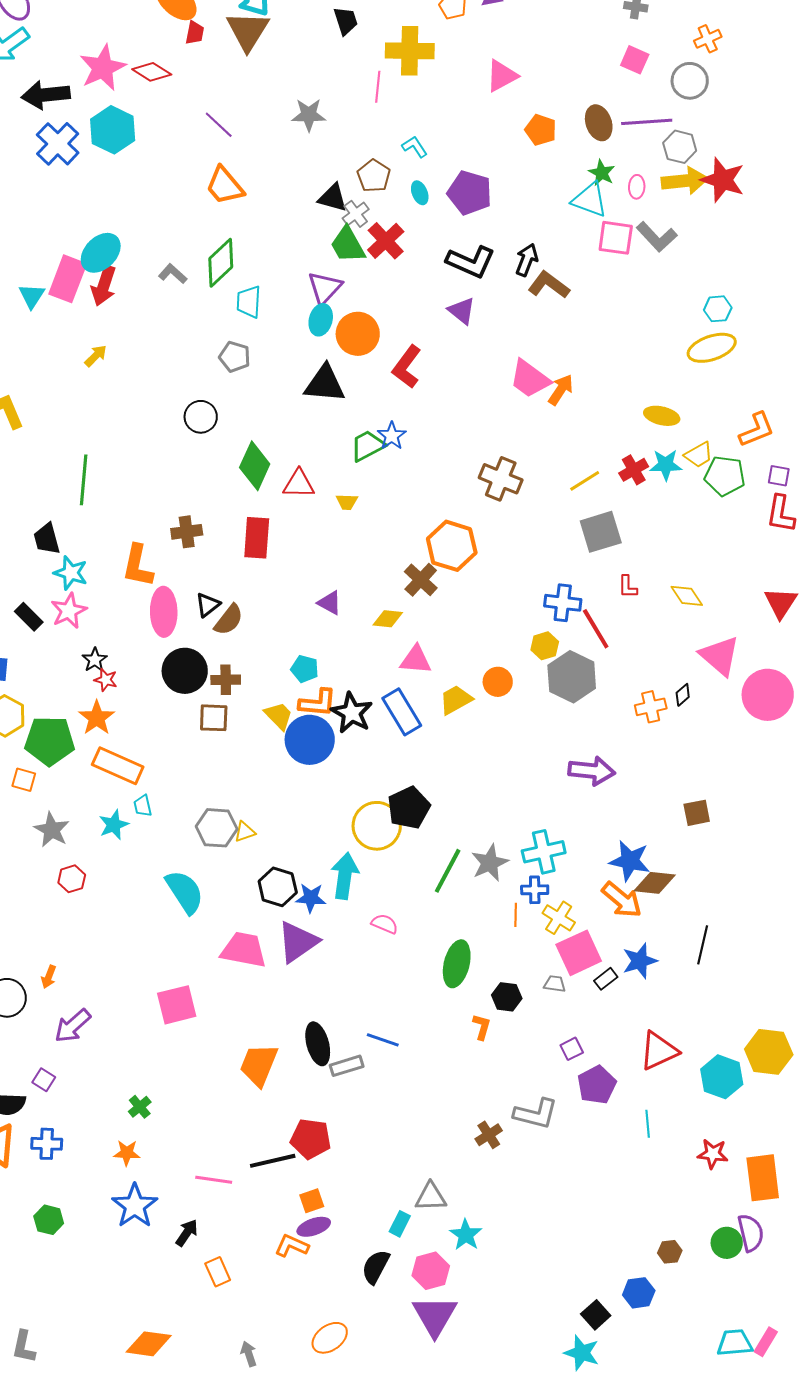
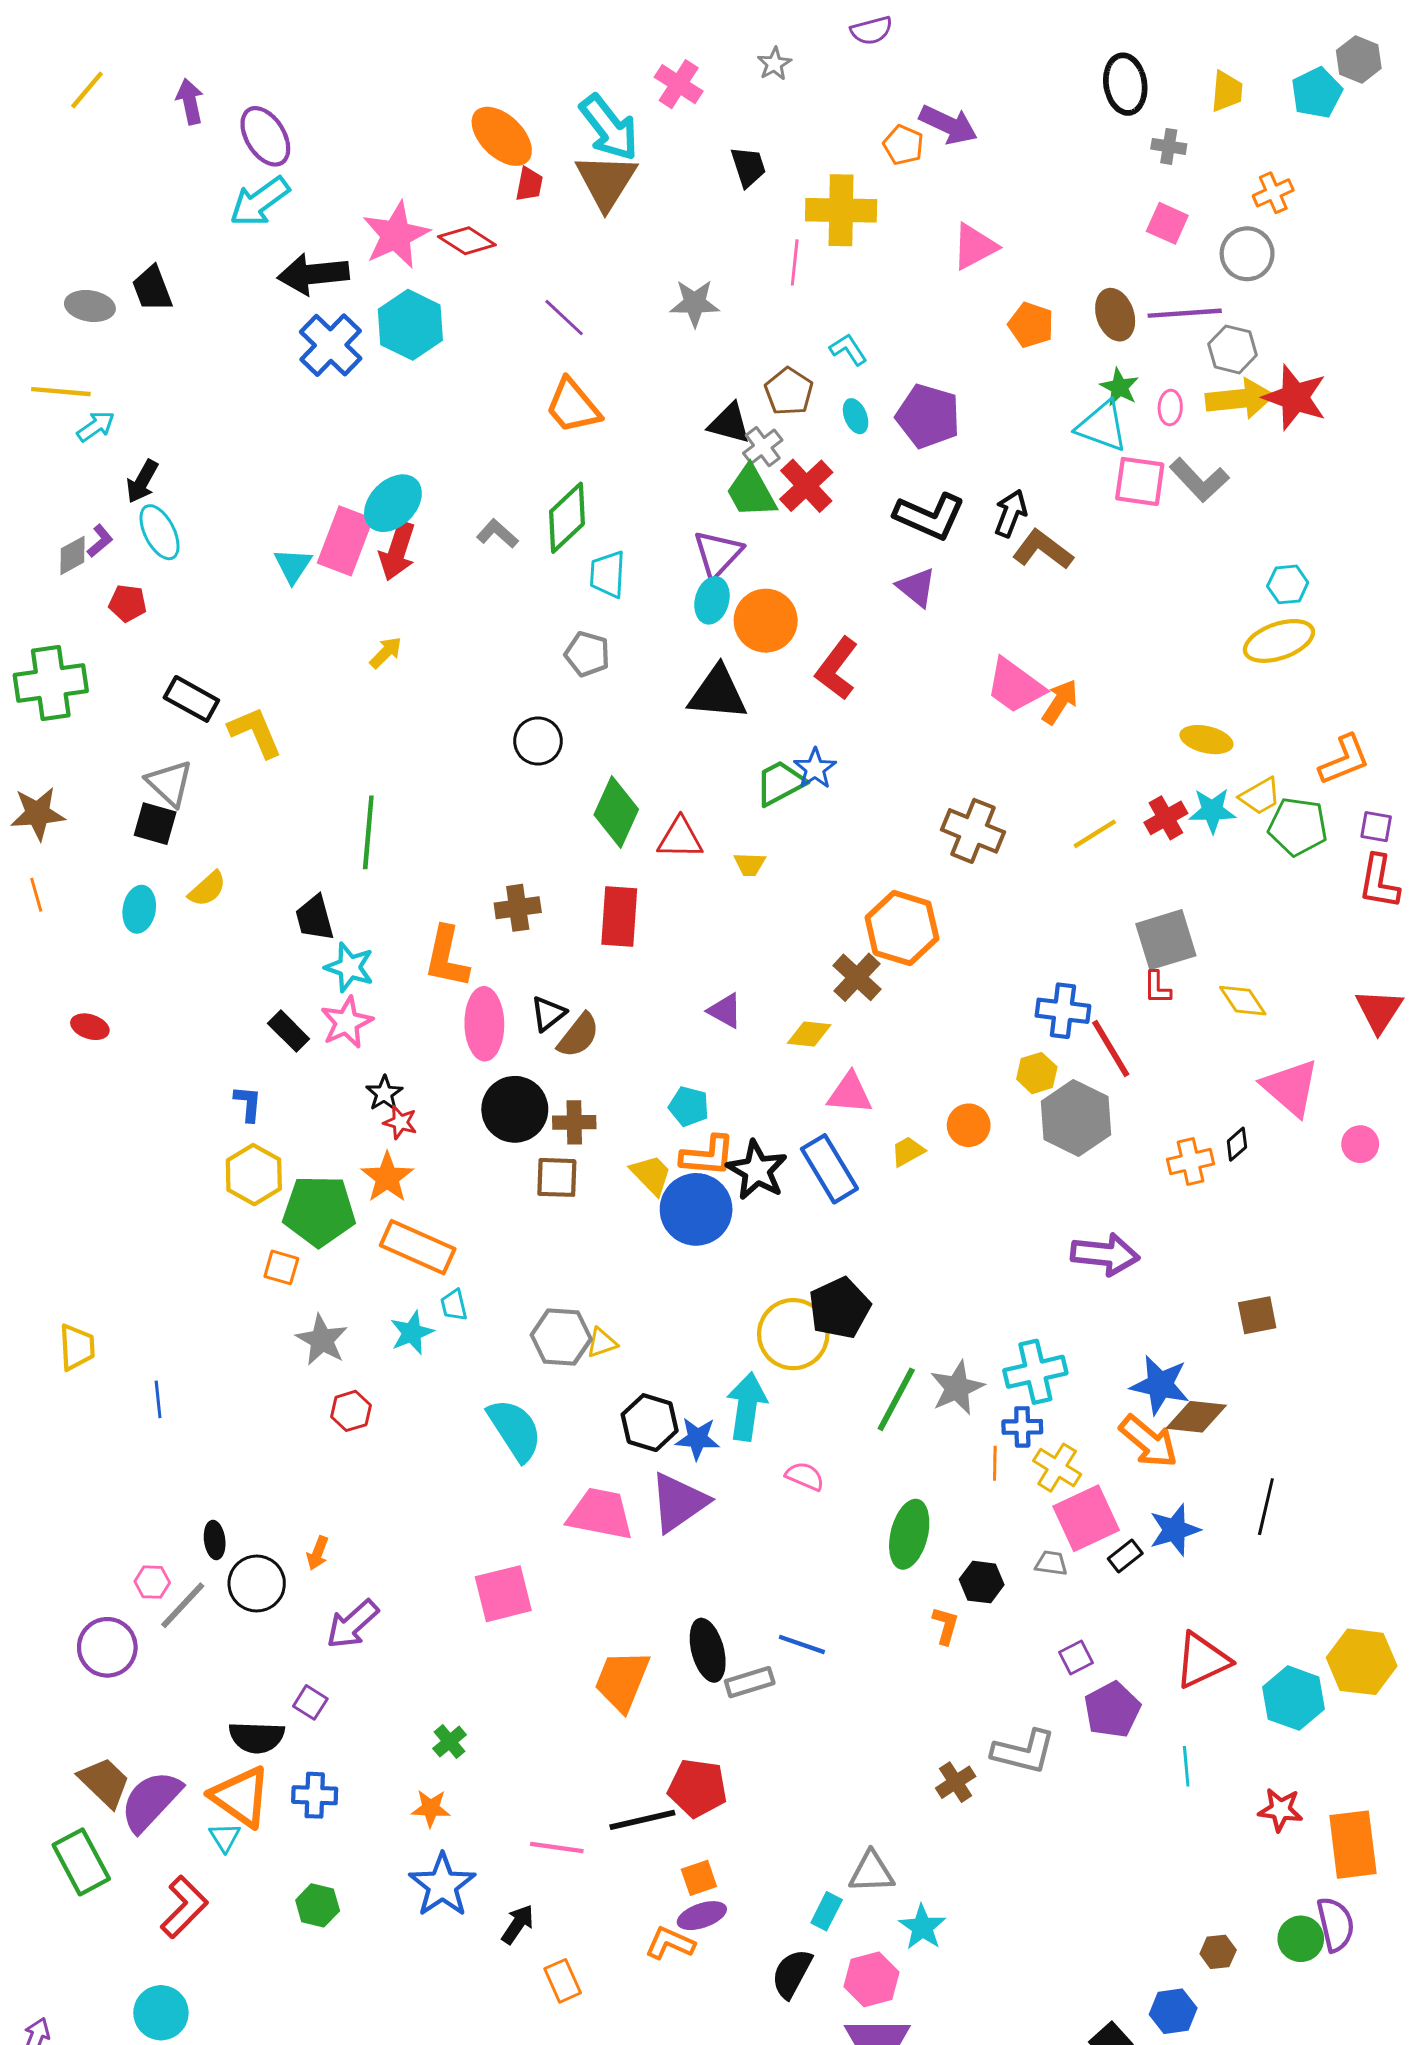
gray square: (601, 532) -> (1166, 940), moved
pink circle: (768, 695) -> (1360, 1144), size x0.5
yellow trapezoid: (456, 700) -> (908, 1151), size x0.7

